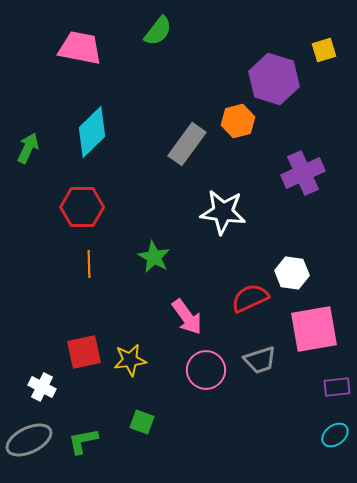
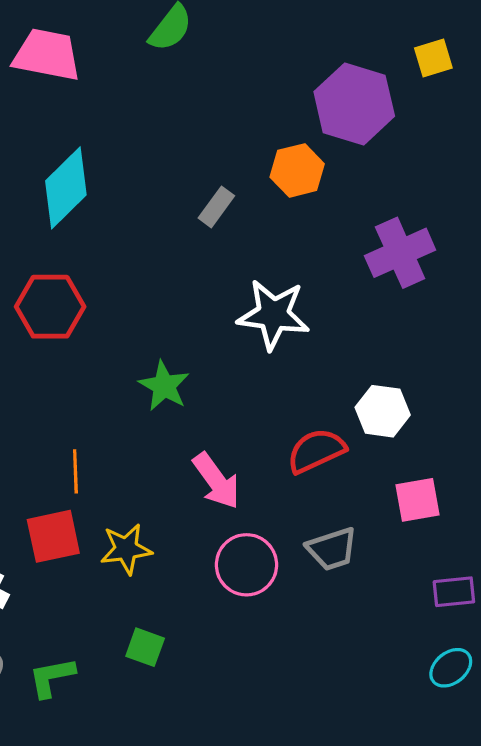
gray rectangle: (187, 144) -> (216, 207), size x0.6
orange line: (89, 264) -> (75, 471), moved
pink square: (314, 329) -> (418, 500), size x0.6

